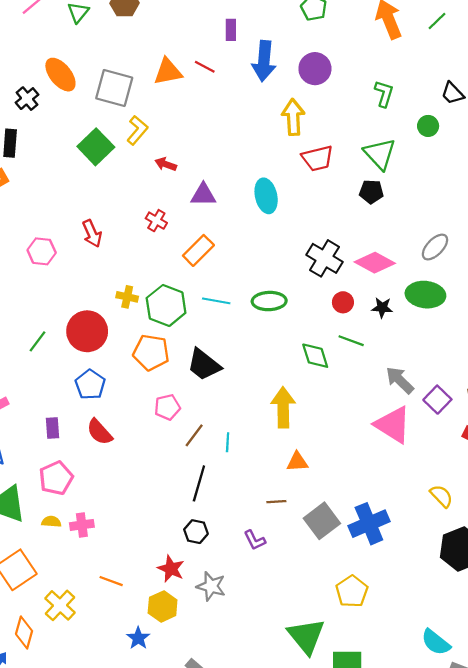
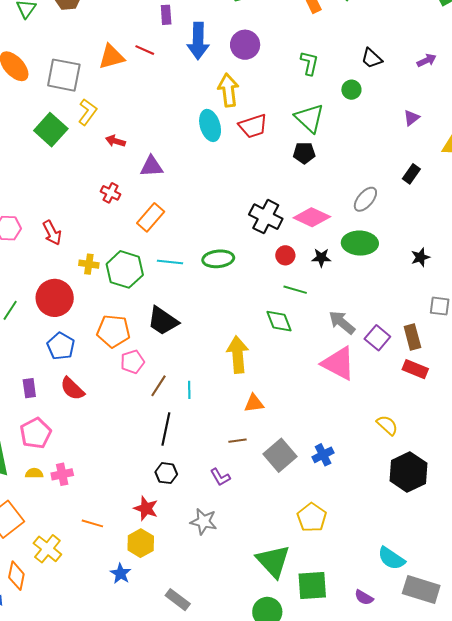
cyan ellipse: (266, 196) -> (210, 125), moved
red arrow: (92, 234) -> (52, 233), moved
orange pentagon: (151, 352) -> (113, 331), moved
green diamond: (315, 356) -> (279, 321), moved
blue cross: (369, 524) -> (323, 455), size x0.6
gray star: (211, 586) -> (204, 522), moved

